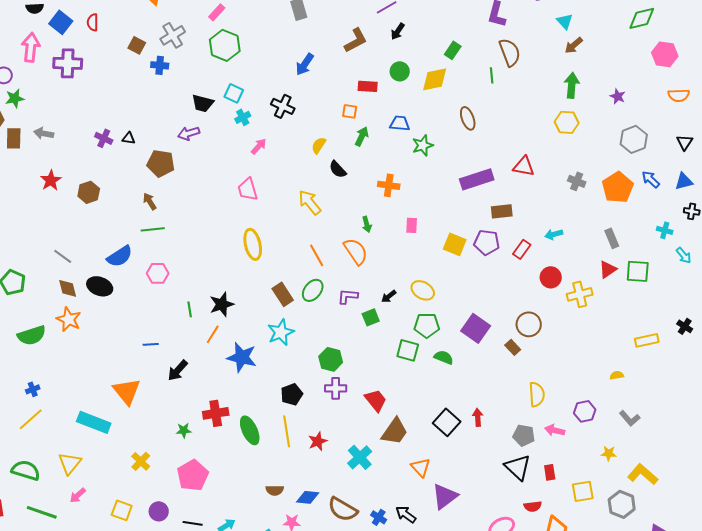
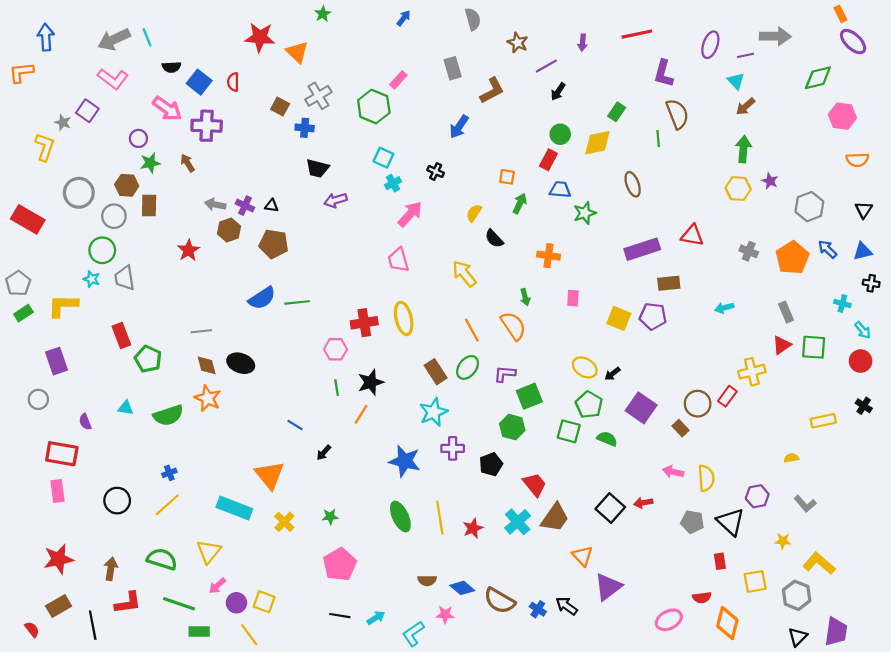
pink rectangle: (217, 12) -> (398, 80), moved
brown L-shape: (356, 40) -> (492, 91), moved
pink arrow: (31, 47) -> (167, 109), turned 120
red rectangle: (368, 86) -> (548, 160), moved, turned -66
purple star: (618, 96) -> (770, 181), moved
black trapezoid: (203, 103) -> (317, 168), moved
black cross: (283, 106) -> (436, 171), size x0.7
gray arrow: (44, 133) -> (215, 204), moved
pink arrow: (259, 146) -> (410, 214), size x1.5
brown pentagon: (161, 163) -> (274, 244), moved
brown hexagon: (89, 192) -> (229, 230), moved
brown arrow: (150, 201) -> (187, 163), moved
red rectangle: (522, 249) -> (727, 396), moved
gray line: (63, 256) -> (201, 331), turned -42
blue semicircle: (120, 256) -> (262, 298), moved
pink hexagon: (158, 273) -> (335, 349), moved
red circle: (551, 277) -> (861, 361), moved
black arrow: (389, 296) -> (612, 374), moved
green square: (371, 317) -> (529, 396), size x1.4
green pentagon: (427, 325) -> (589, 405), turned 30
blue line: (151, 344) -> (295, 425), turned 35
blue star: (242, 357) -> (405, 461), moved
green hexagon: (331, 359) -> (512, 427), moved
black arrow: (178, 370) -> (324, 453), size x0.7
purple cross: (336, 388) -> (453, 448), moved
black pentagon: (292, 394) -> (491, 464), moved
red cross: (216, 413) -> (364, 323), moved
red arrow: (478, 417) -> (643, 503), turned -96
pink arrow: (555, 430) -> (673, 472), moved
cyan cross: (360, 457) -> (518, 522), moved
yellow cross: (141, 461) -> (284, 522), moved
black triangle: (518, 467) -> (731, 522), moved
blue diamond: (308, 497) -> (462, 588), turned 35
purple circle: (159, 511) -> (236, 603), moved

